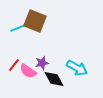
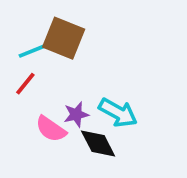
red line: (14, 65) -> (25, 84), moved
cyan arrow: (77, 68) -> (118, 113), moved

